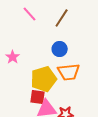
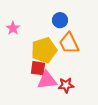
orange trapezoid: (69, 72) -> (69, 43), turned 70

